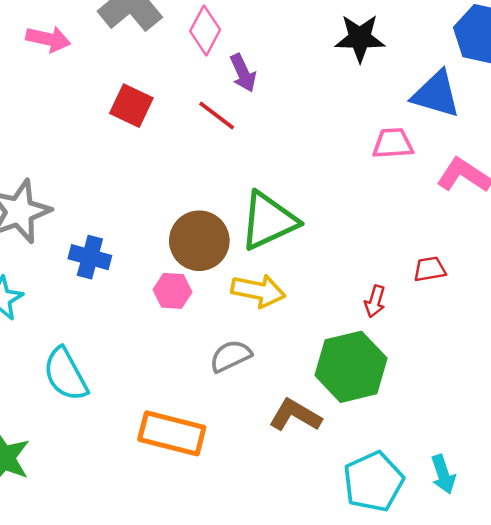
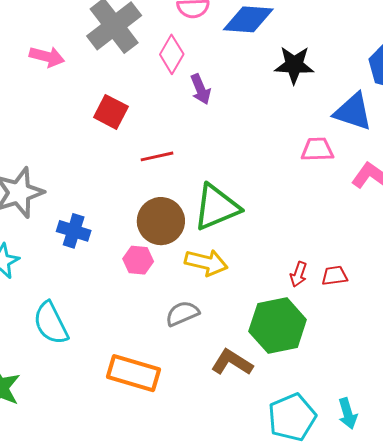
red line: (217, 116) -> (157, 156), moved, turned -52
red trapezoid: (430, 269) -> (335, 276), moved

